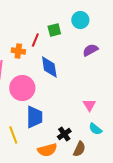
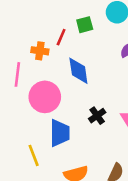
black cross: (64, 134) -> (97, 116), moved

